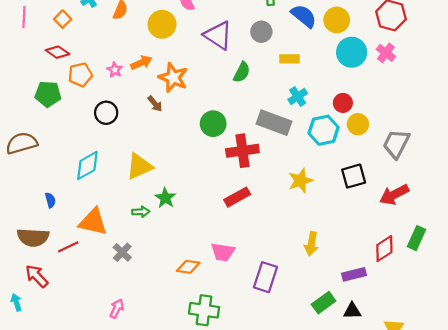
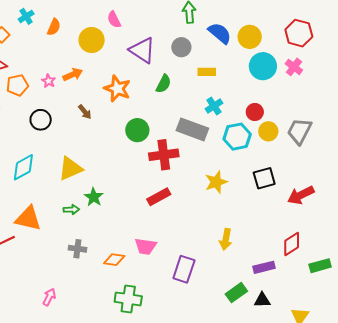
orange star: (173, 78) -> (117, 89), moved
gray trapezoid: (396, 144) -> (299, 131), moved
green rectangle: (417, 238) -> (320, 266), moved, turned 50
gray cross: (122, 252) -> (77, 249), moved, turned -36

